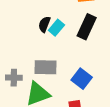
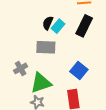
gray rectangle: (45, 67) -> (46, 47), moved
gray cross: (14, 78) -> (21, 68), turned -32

